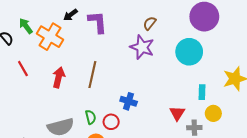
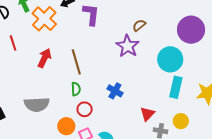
brown line: (92, 75) -> (76, 62), turned -40
cyan rectangle: (202, 92) -> (176, 87), moved, size x1.5
blue cross: (129, 101) -> (115, 91), moved
green semicircle: (91, 117) -> (76, 89), moved

